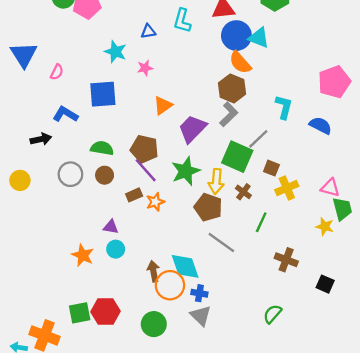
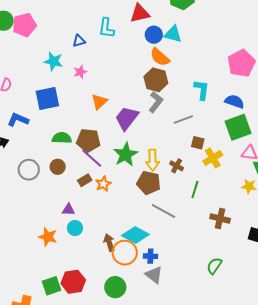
blue circle: (236, 36) -> (154, 35), size x0.7
gray line: (258, 139) -> (183, 120), turned 30
green semicircle: (102, 148) -> (62, 138), moved
green square: (237, 157) -> (238, 127), moved, turned -36
cyan diamond: (185, 266) -> (135, 235), turned -36

